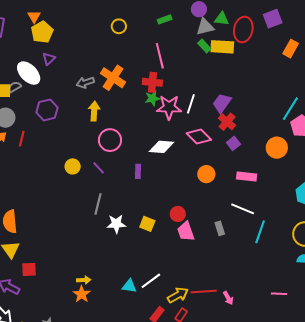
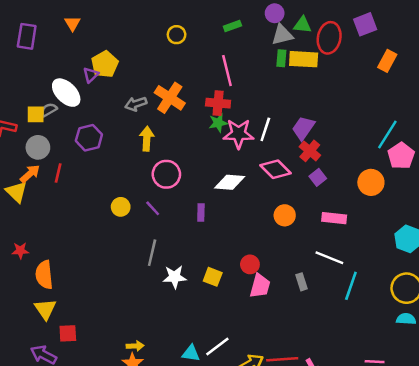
yellow pentagon: (42, 32) -> (105, 64), moved
green rectangle: (204, 46) -> (281, 58), turned 48
pink trapezoid: (186, 231) -> (260, 286), turned -145

